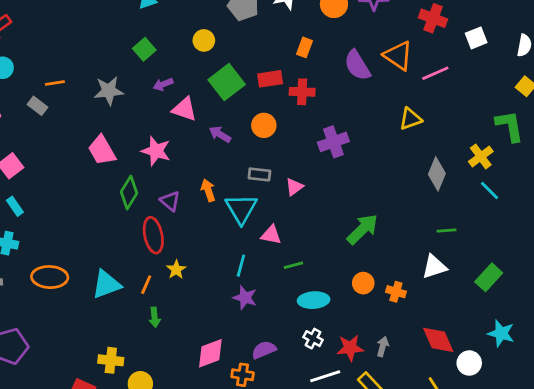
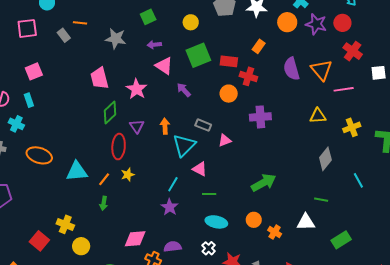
orange circle: (264, 125) -> (229, 94), moved
yellow cross: (481, 156) -> (352, 127), moved

